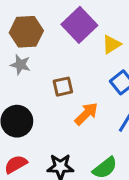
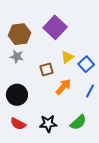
yellow triangle: (111, 44) -> (67, 57), moved
red semicircle: (16, 164) -> (18, 124), turned -119

